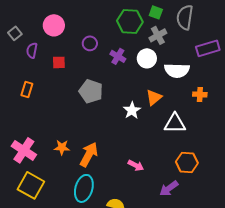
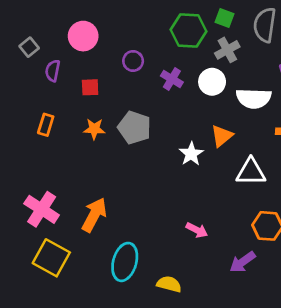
orange star: (62, 147) -> (94, 129), moved
orange arrow: (89, 154) -> (94, 215), moved

